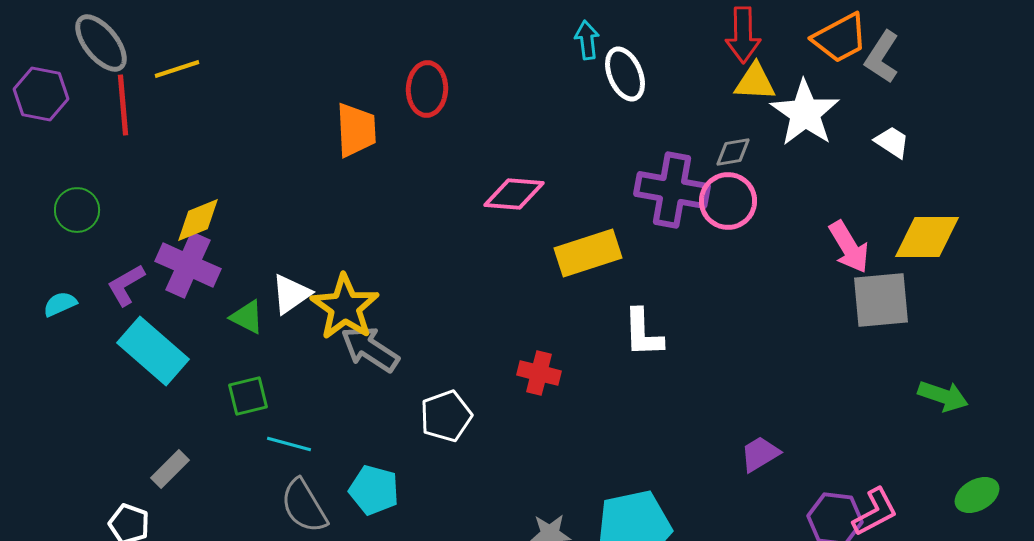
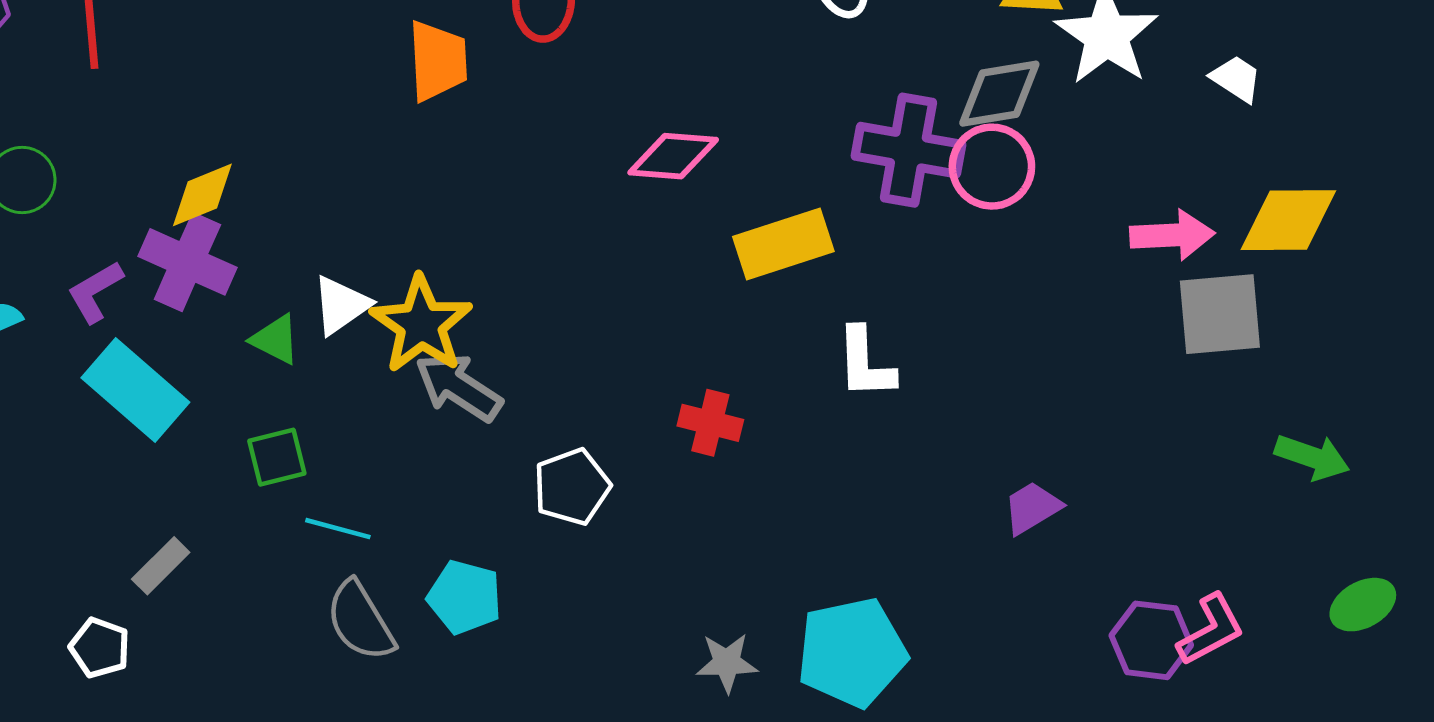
gray diamond: (733, 152) -> (999, 94), size x1.6
pink arrow: (849, 247) -> (1172, 235), turned -62
purple trapezoid: (760, 454) -> (1032, 508), moved

